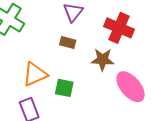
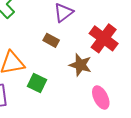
pink ellipse: (130, 87) -> (101, 97), size x0.7

